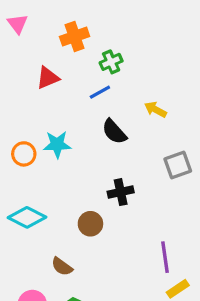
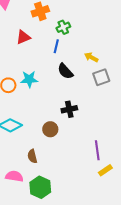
blue line: (100, 92) -> (56, 46), turned -48
gray square: (178, 165) -> (101, 77), moved
brown semicircle: (62, 267) -> (32, 156), turned 40

